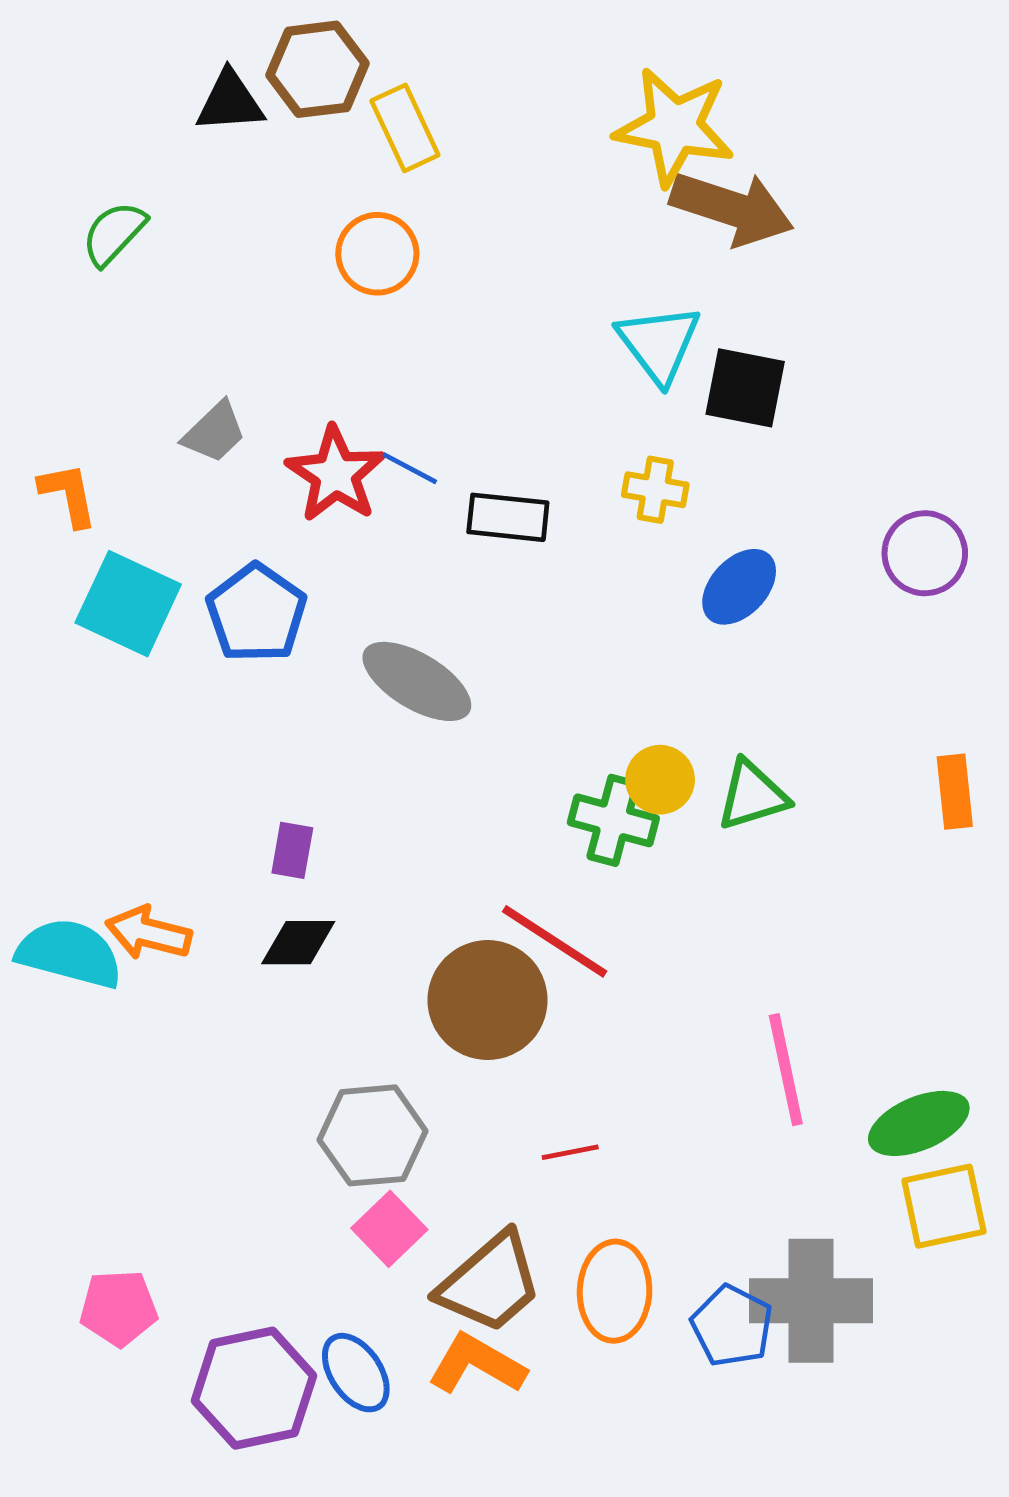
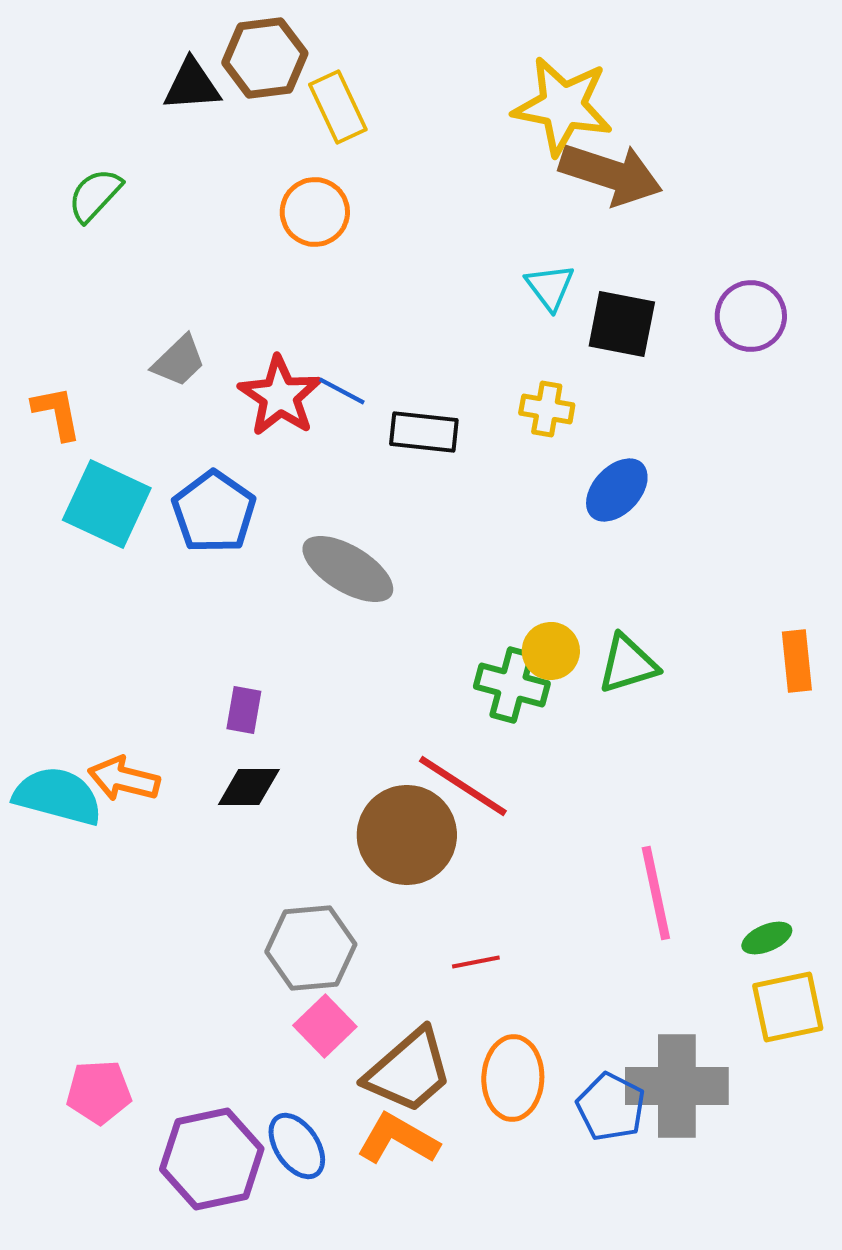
cyan triangle: (659, 344) -> (550, 287), size x0.7
purple circle: (925, 553) -> (751, 316), moved
green ellipse: (919, 1123) -> (767, 938), size x0.6

